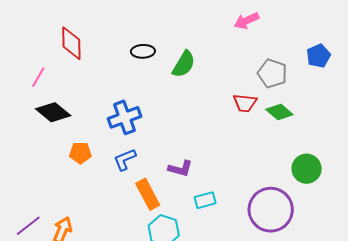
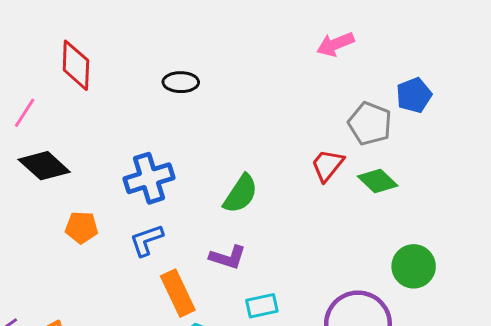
blue pentagon: (318, 56) -> (414, 95), moved
green semicircle: (184, 64) -> (241, 194), moved
red trapezoid: (245, 103) -> (327, 165), turned 120

